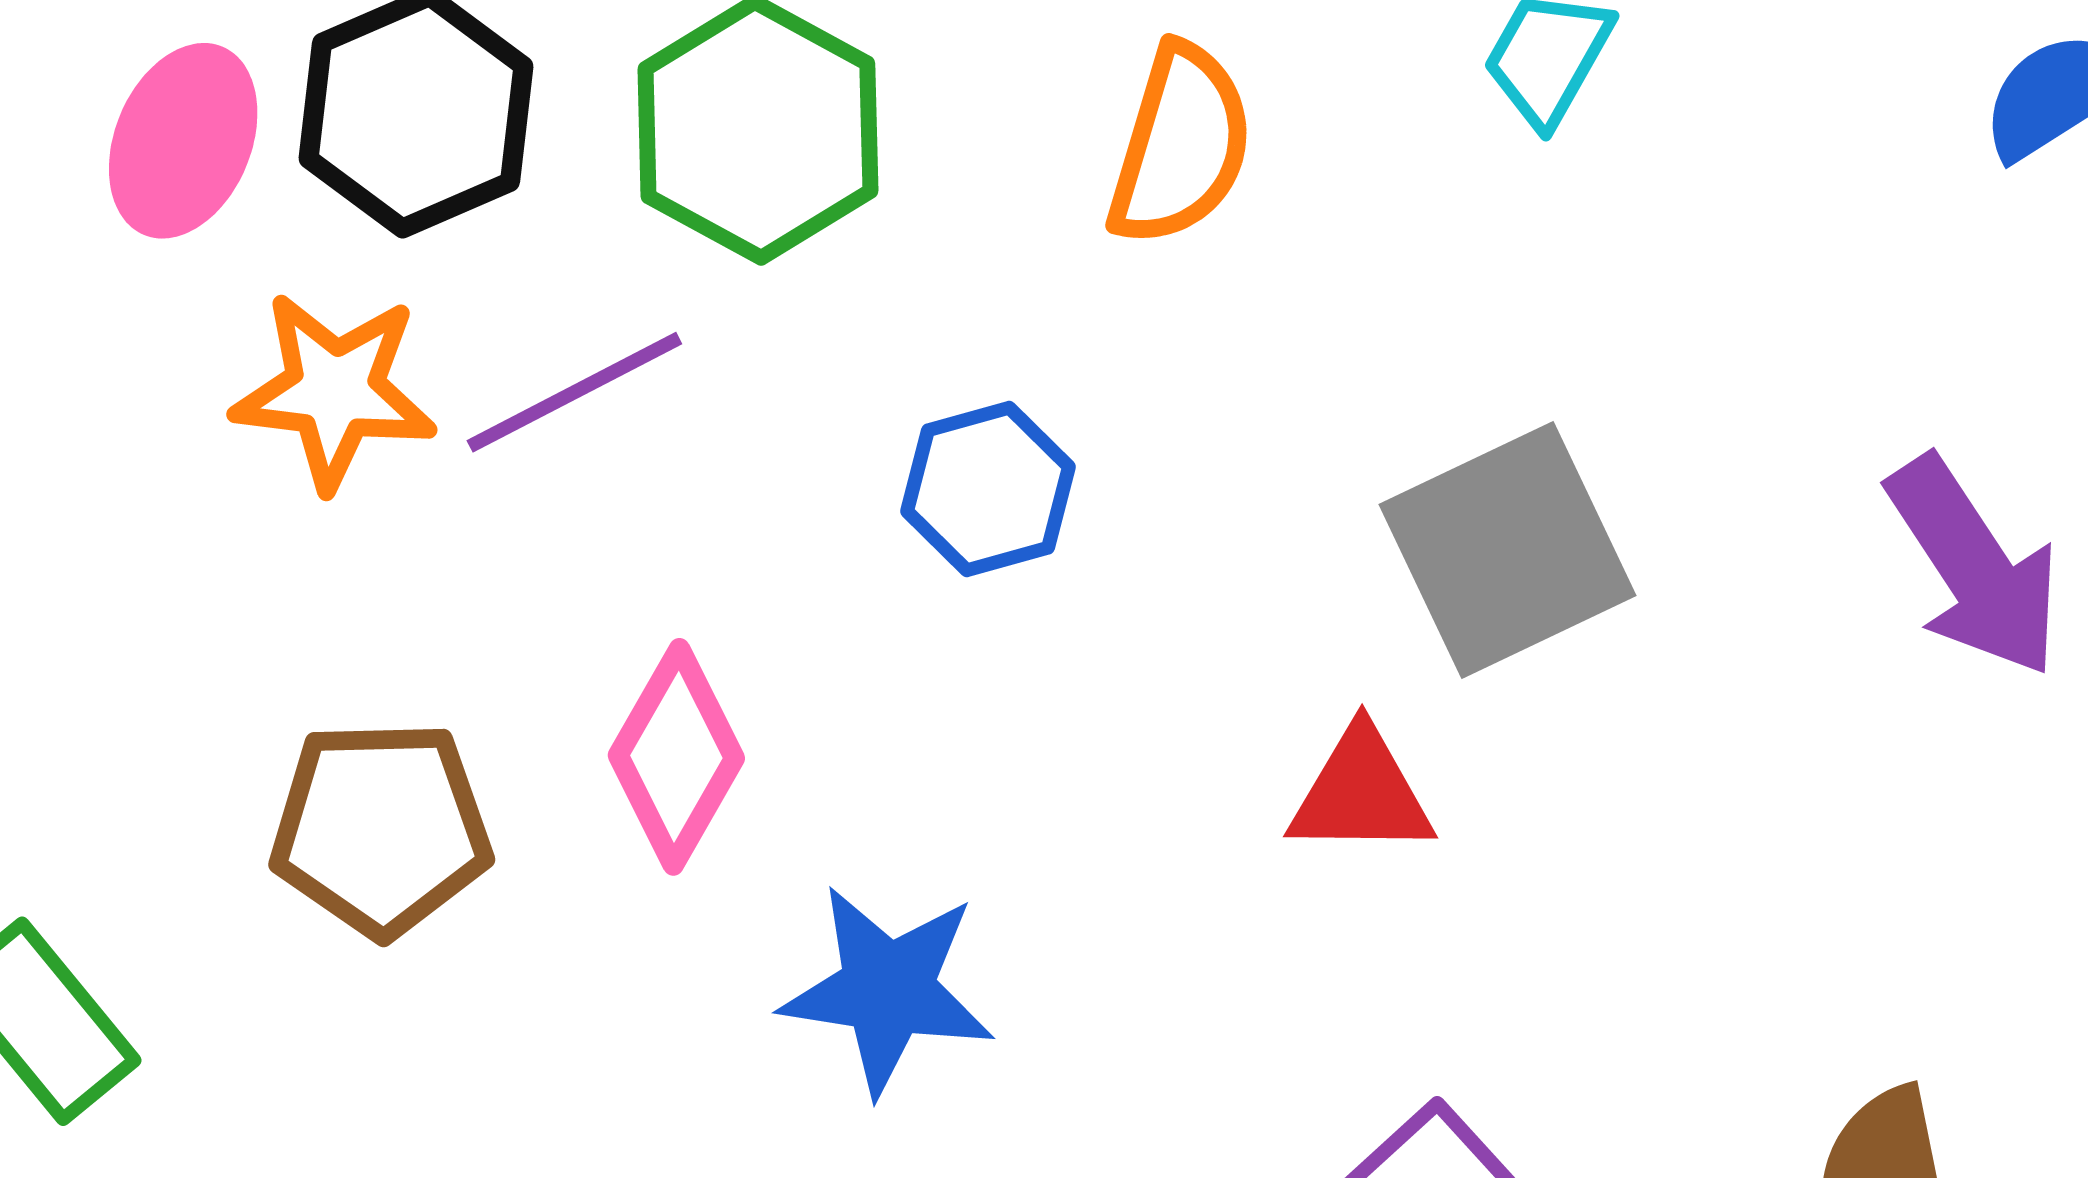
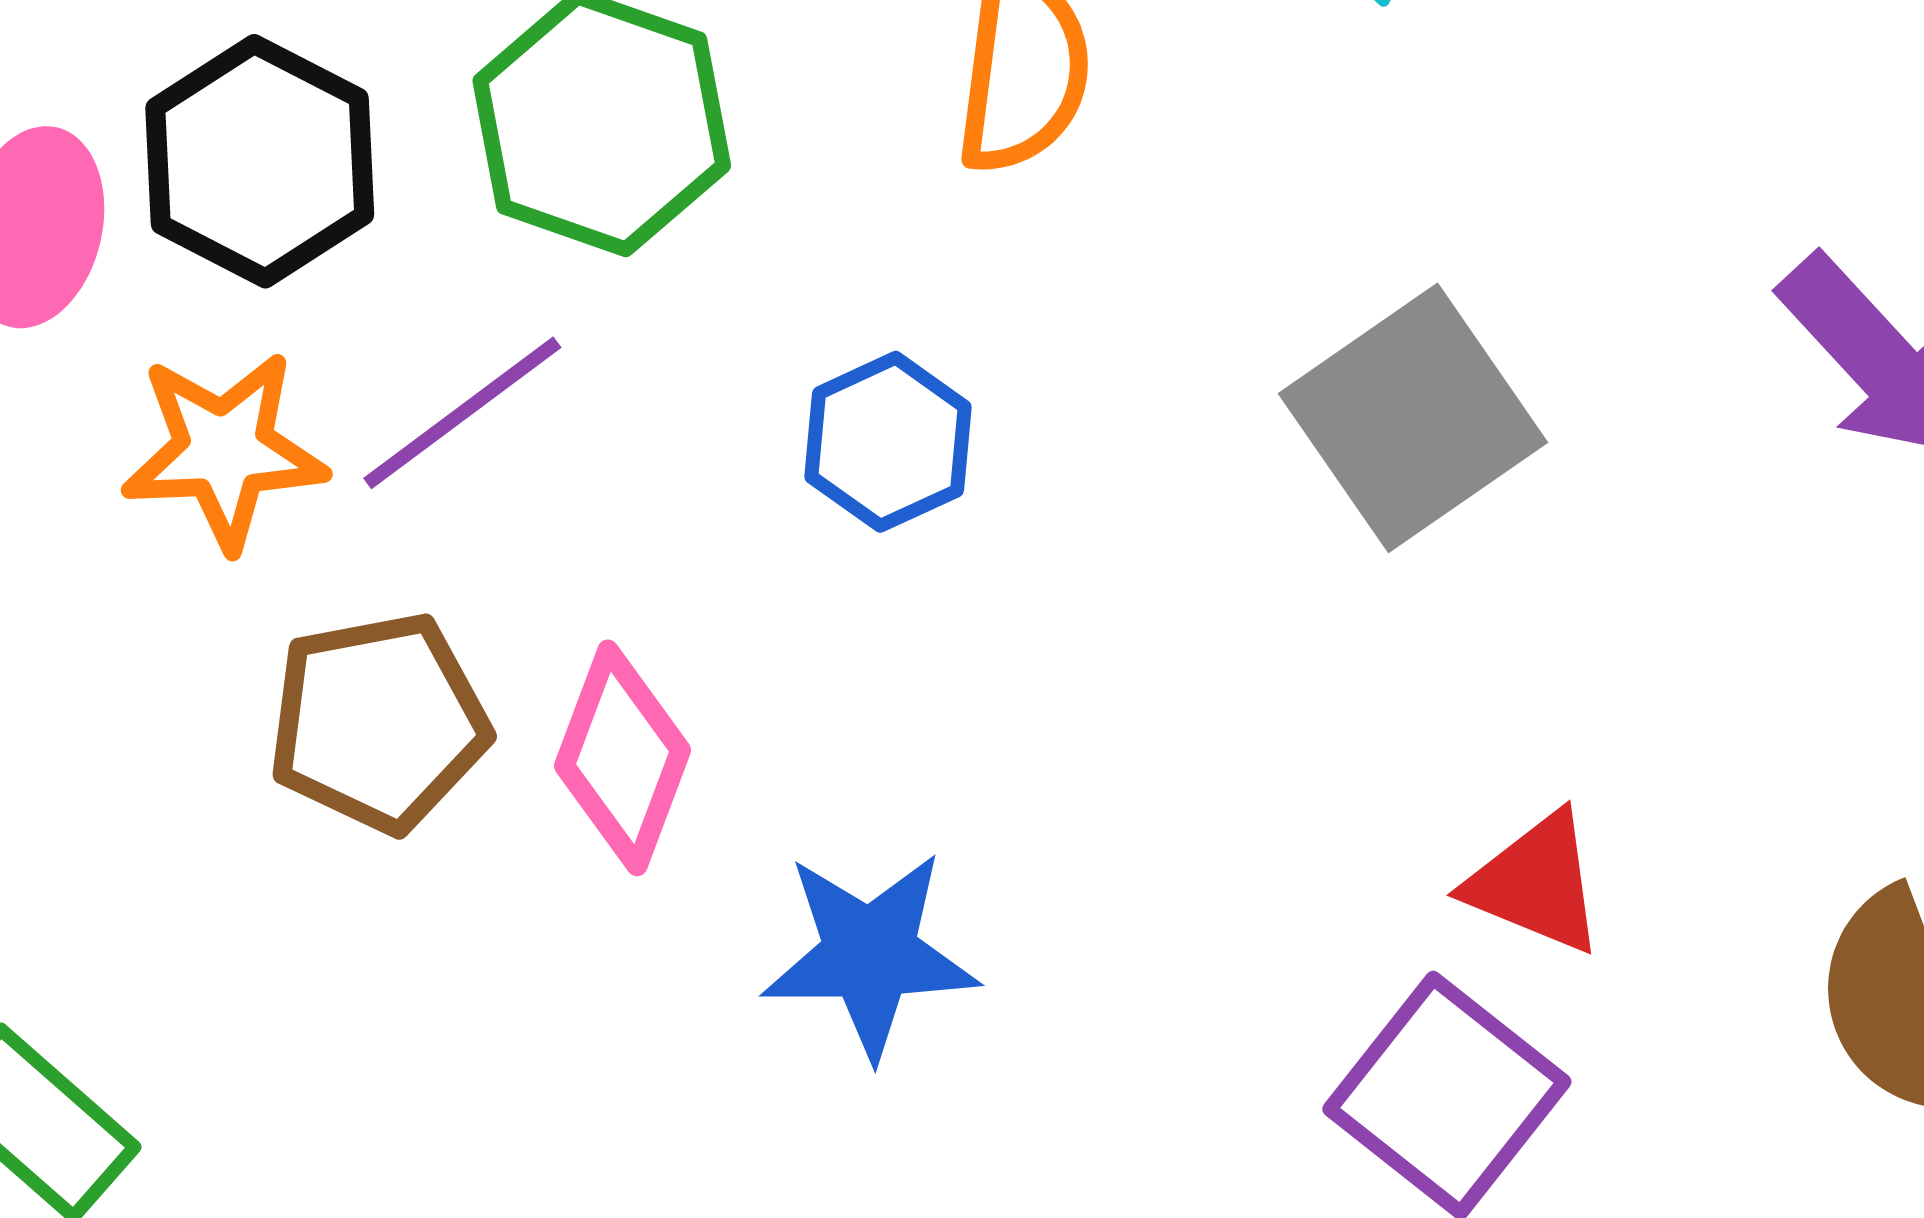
red triangle: (1361, 793) -> (1536, 883), moved, turned 31
brown pentagon: (381, 828) -> (379, 722), moved

